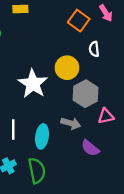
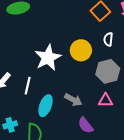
gray hexagon: (85, 94) -> (108, 71), moved
white line: (13, 130) -> (28, 86), moved

